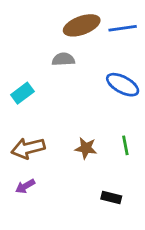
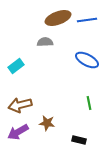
brown star: (86, 148) -> (47, 123), moved
purple arrow: (25, 186) -> (18, 132), size x1.5

